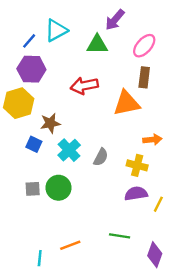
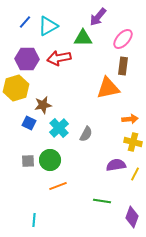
blue line: (29, 41) -> (25, 22), moved
red arrow: (84, 86) -> (59, 58), moved
yellow cross: (137, 165) -> (133, 142), moved
orange line: (70, 245) -> (58, 186), moved

